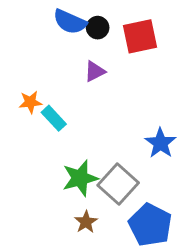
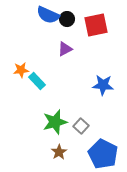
blue star: (160, 143) -> (103, 85), moved, turned -30
gray square: (118, 184) -> (81, 126), size x0.6

